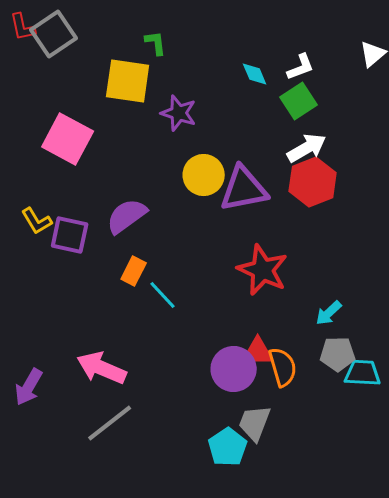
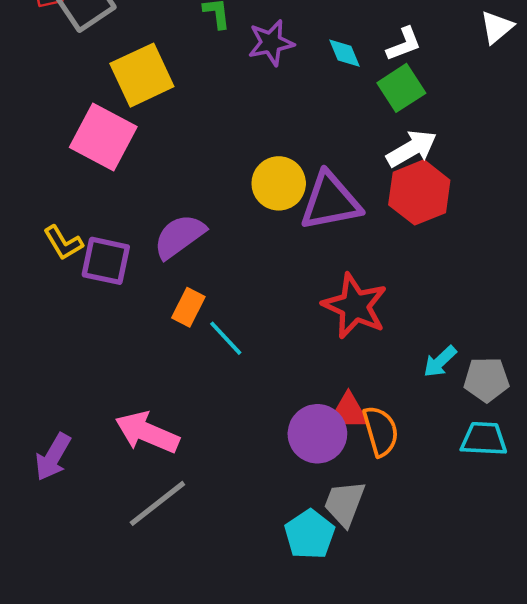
yellow square: (128, 81) -> (142, 75), moved, turned -33
purple star: (179, 113) -> (271, 43), moved, turned -30
gray pentagon: (338, 354) -> (486, 380), moved

